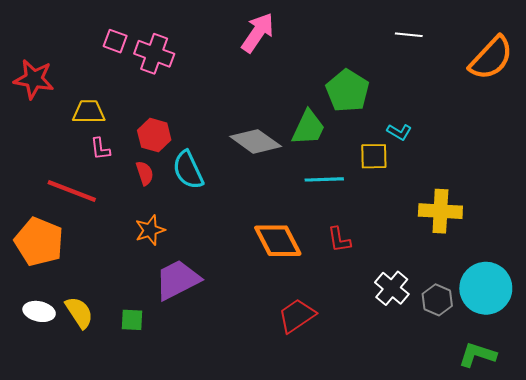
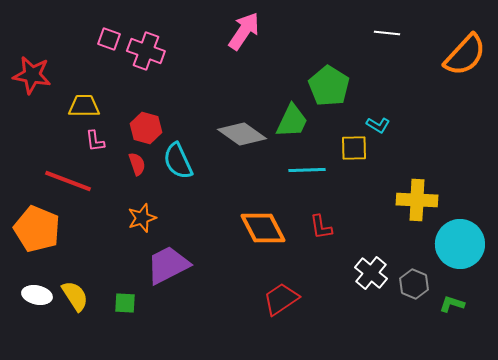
cyan circle: (486, 288) -> (460, 244), moved
green L-shape: (477, 355) -> (452, 304), moved, size x0.7

